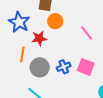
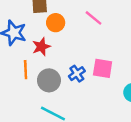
pink line: (87, 33) -> (93, 18), moved

